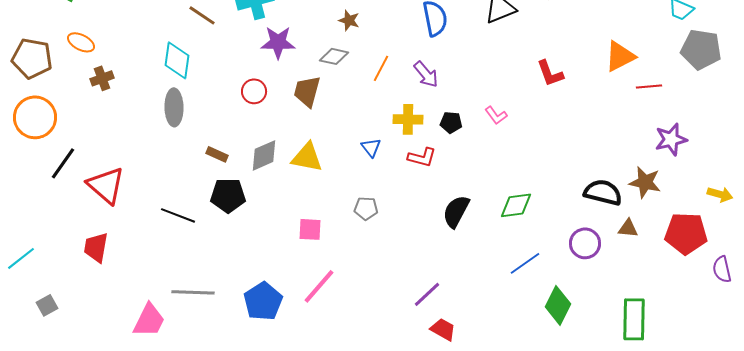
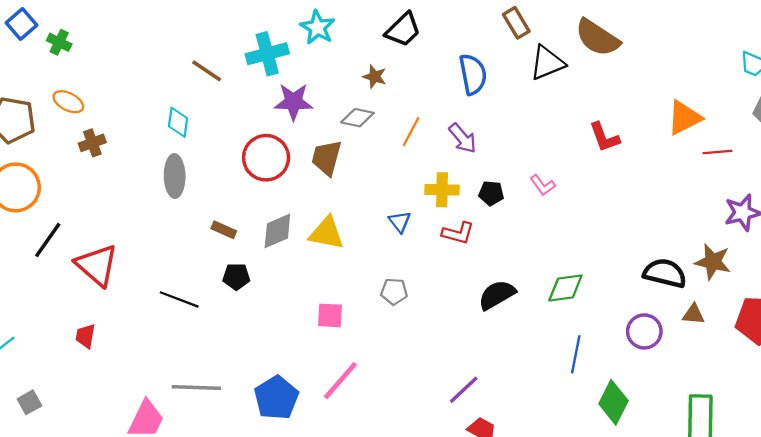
cyan diamond: (177, 60) -> (178, 122), size x0.7
red circle: (254, 91) -> (266, 158), size x1.6
black pentagon: (228, 195) -> (236, 277), size x0.7
black semicircle: (456, 211) -> (497, 295), turned 32
red trapezoid: (96, 247) -> (85, 336), size x0.7
blue line: (525, 263) -> (576, 354), turned -44

